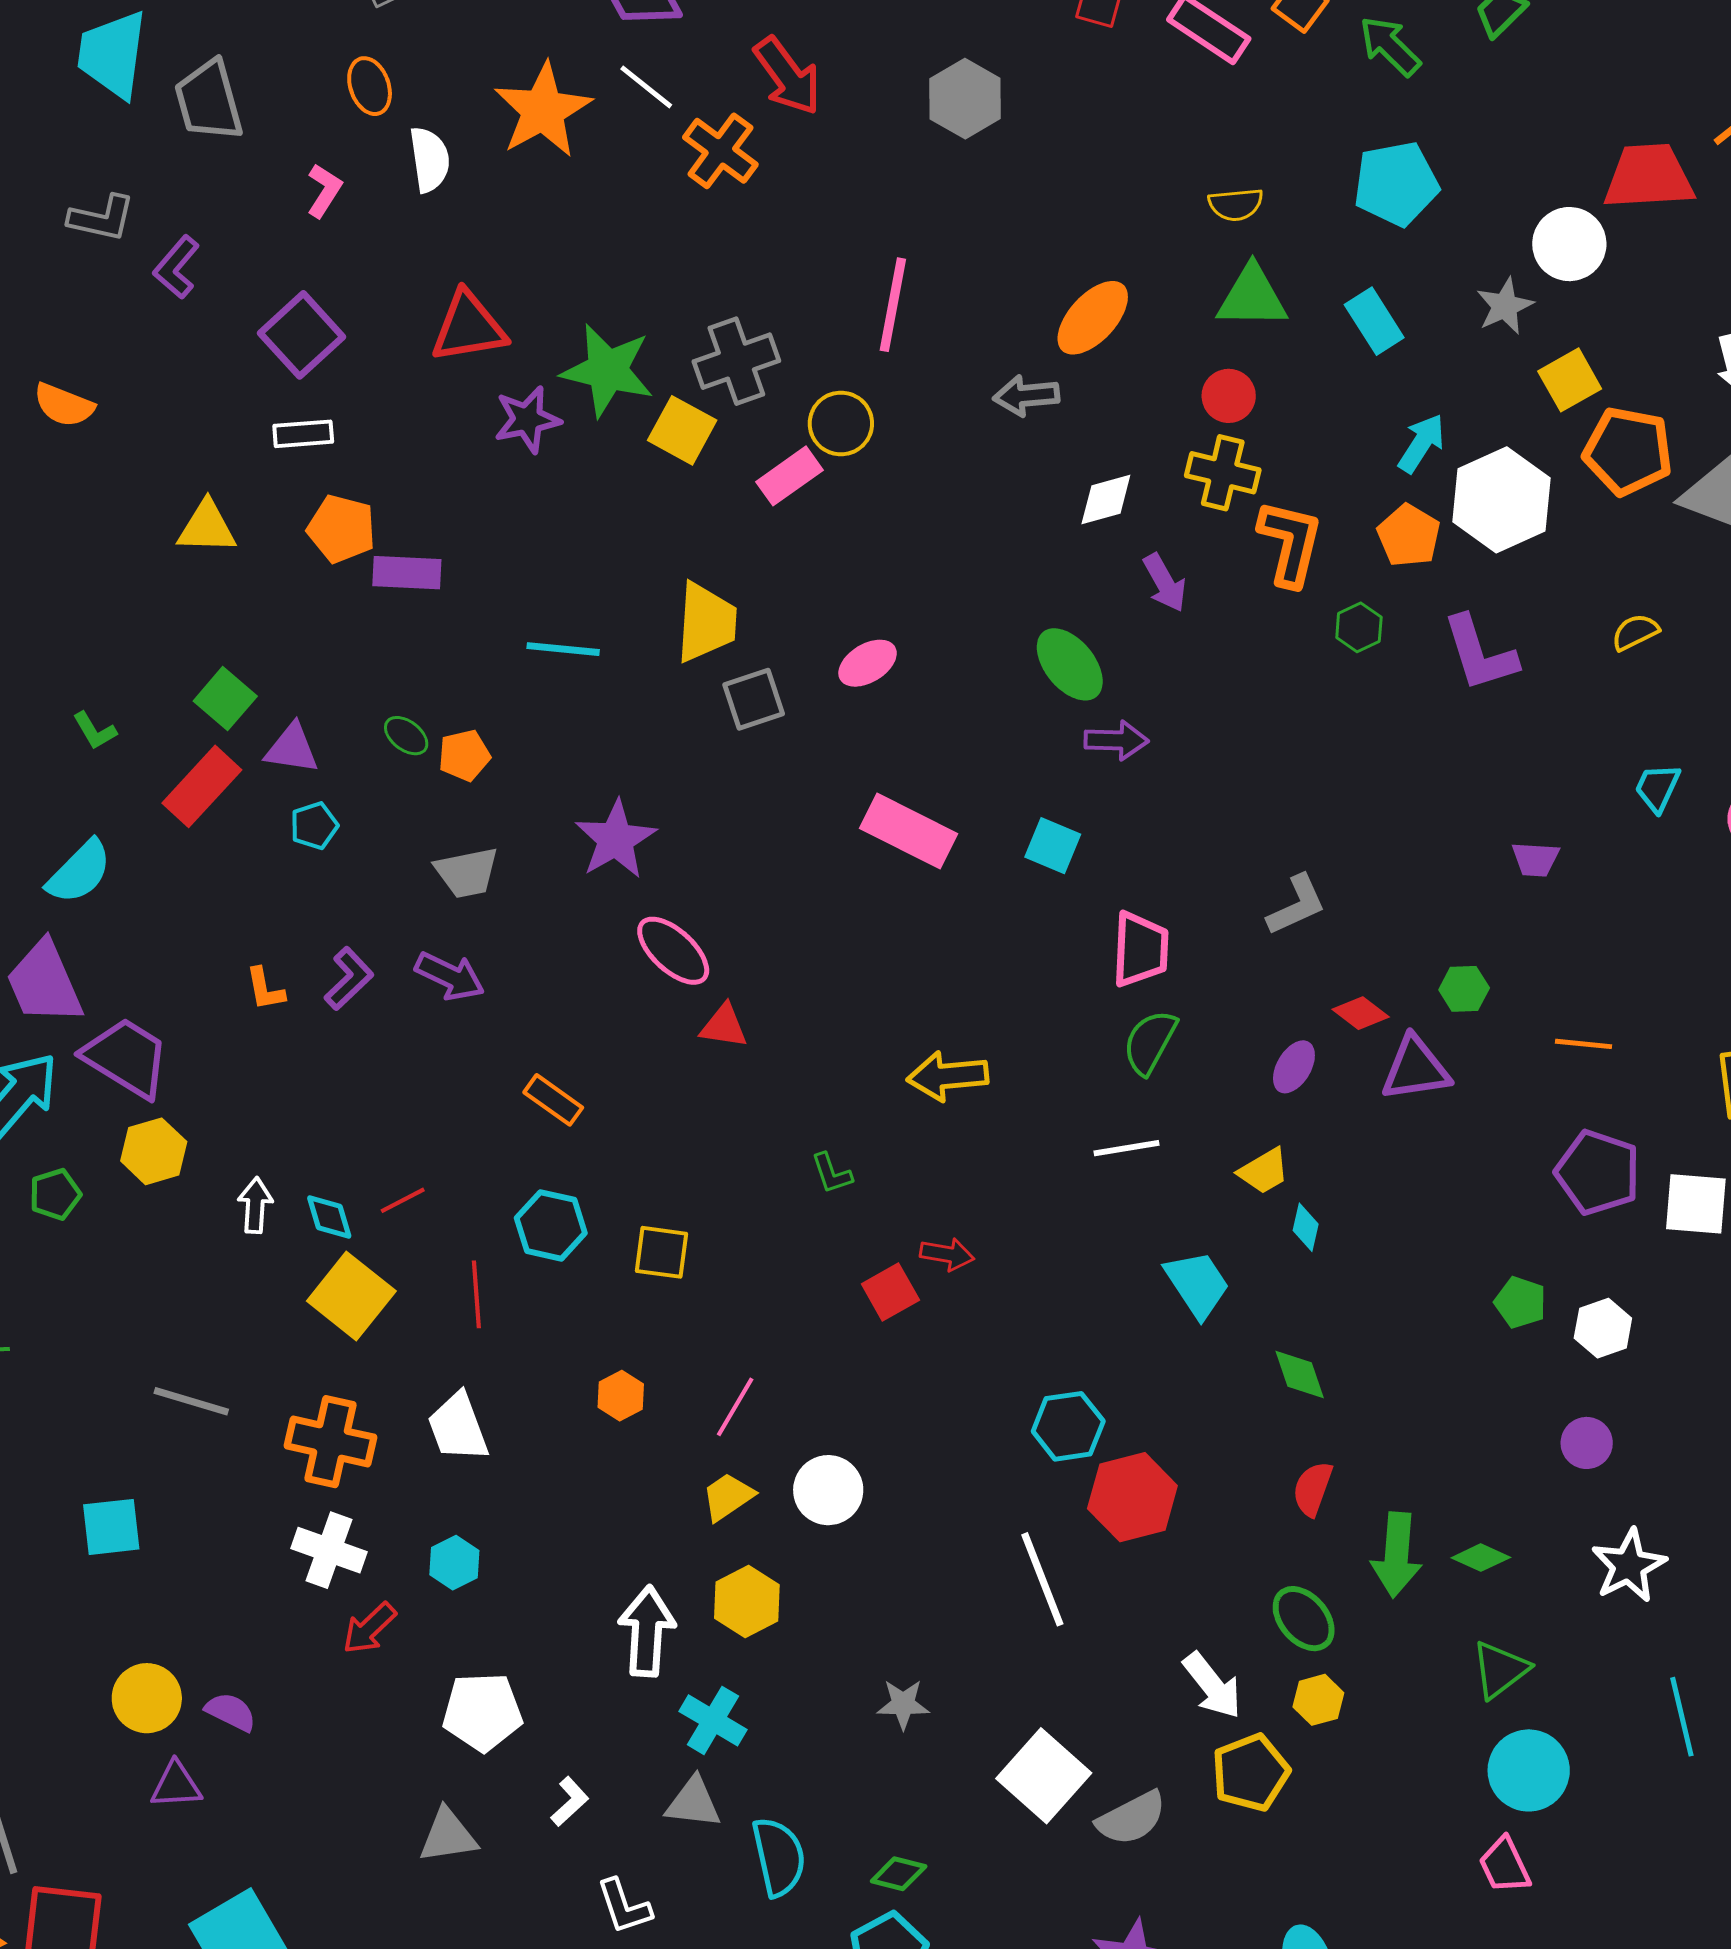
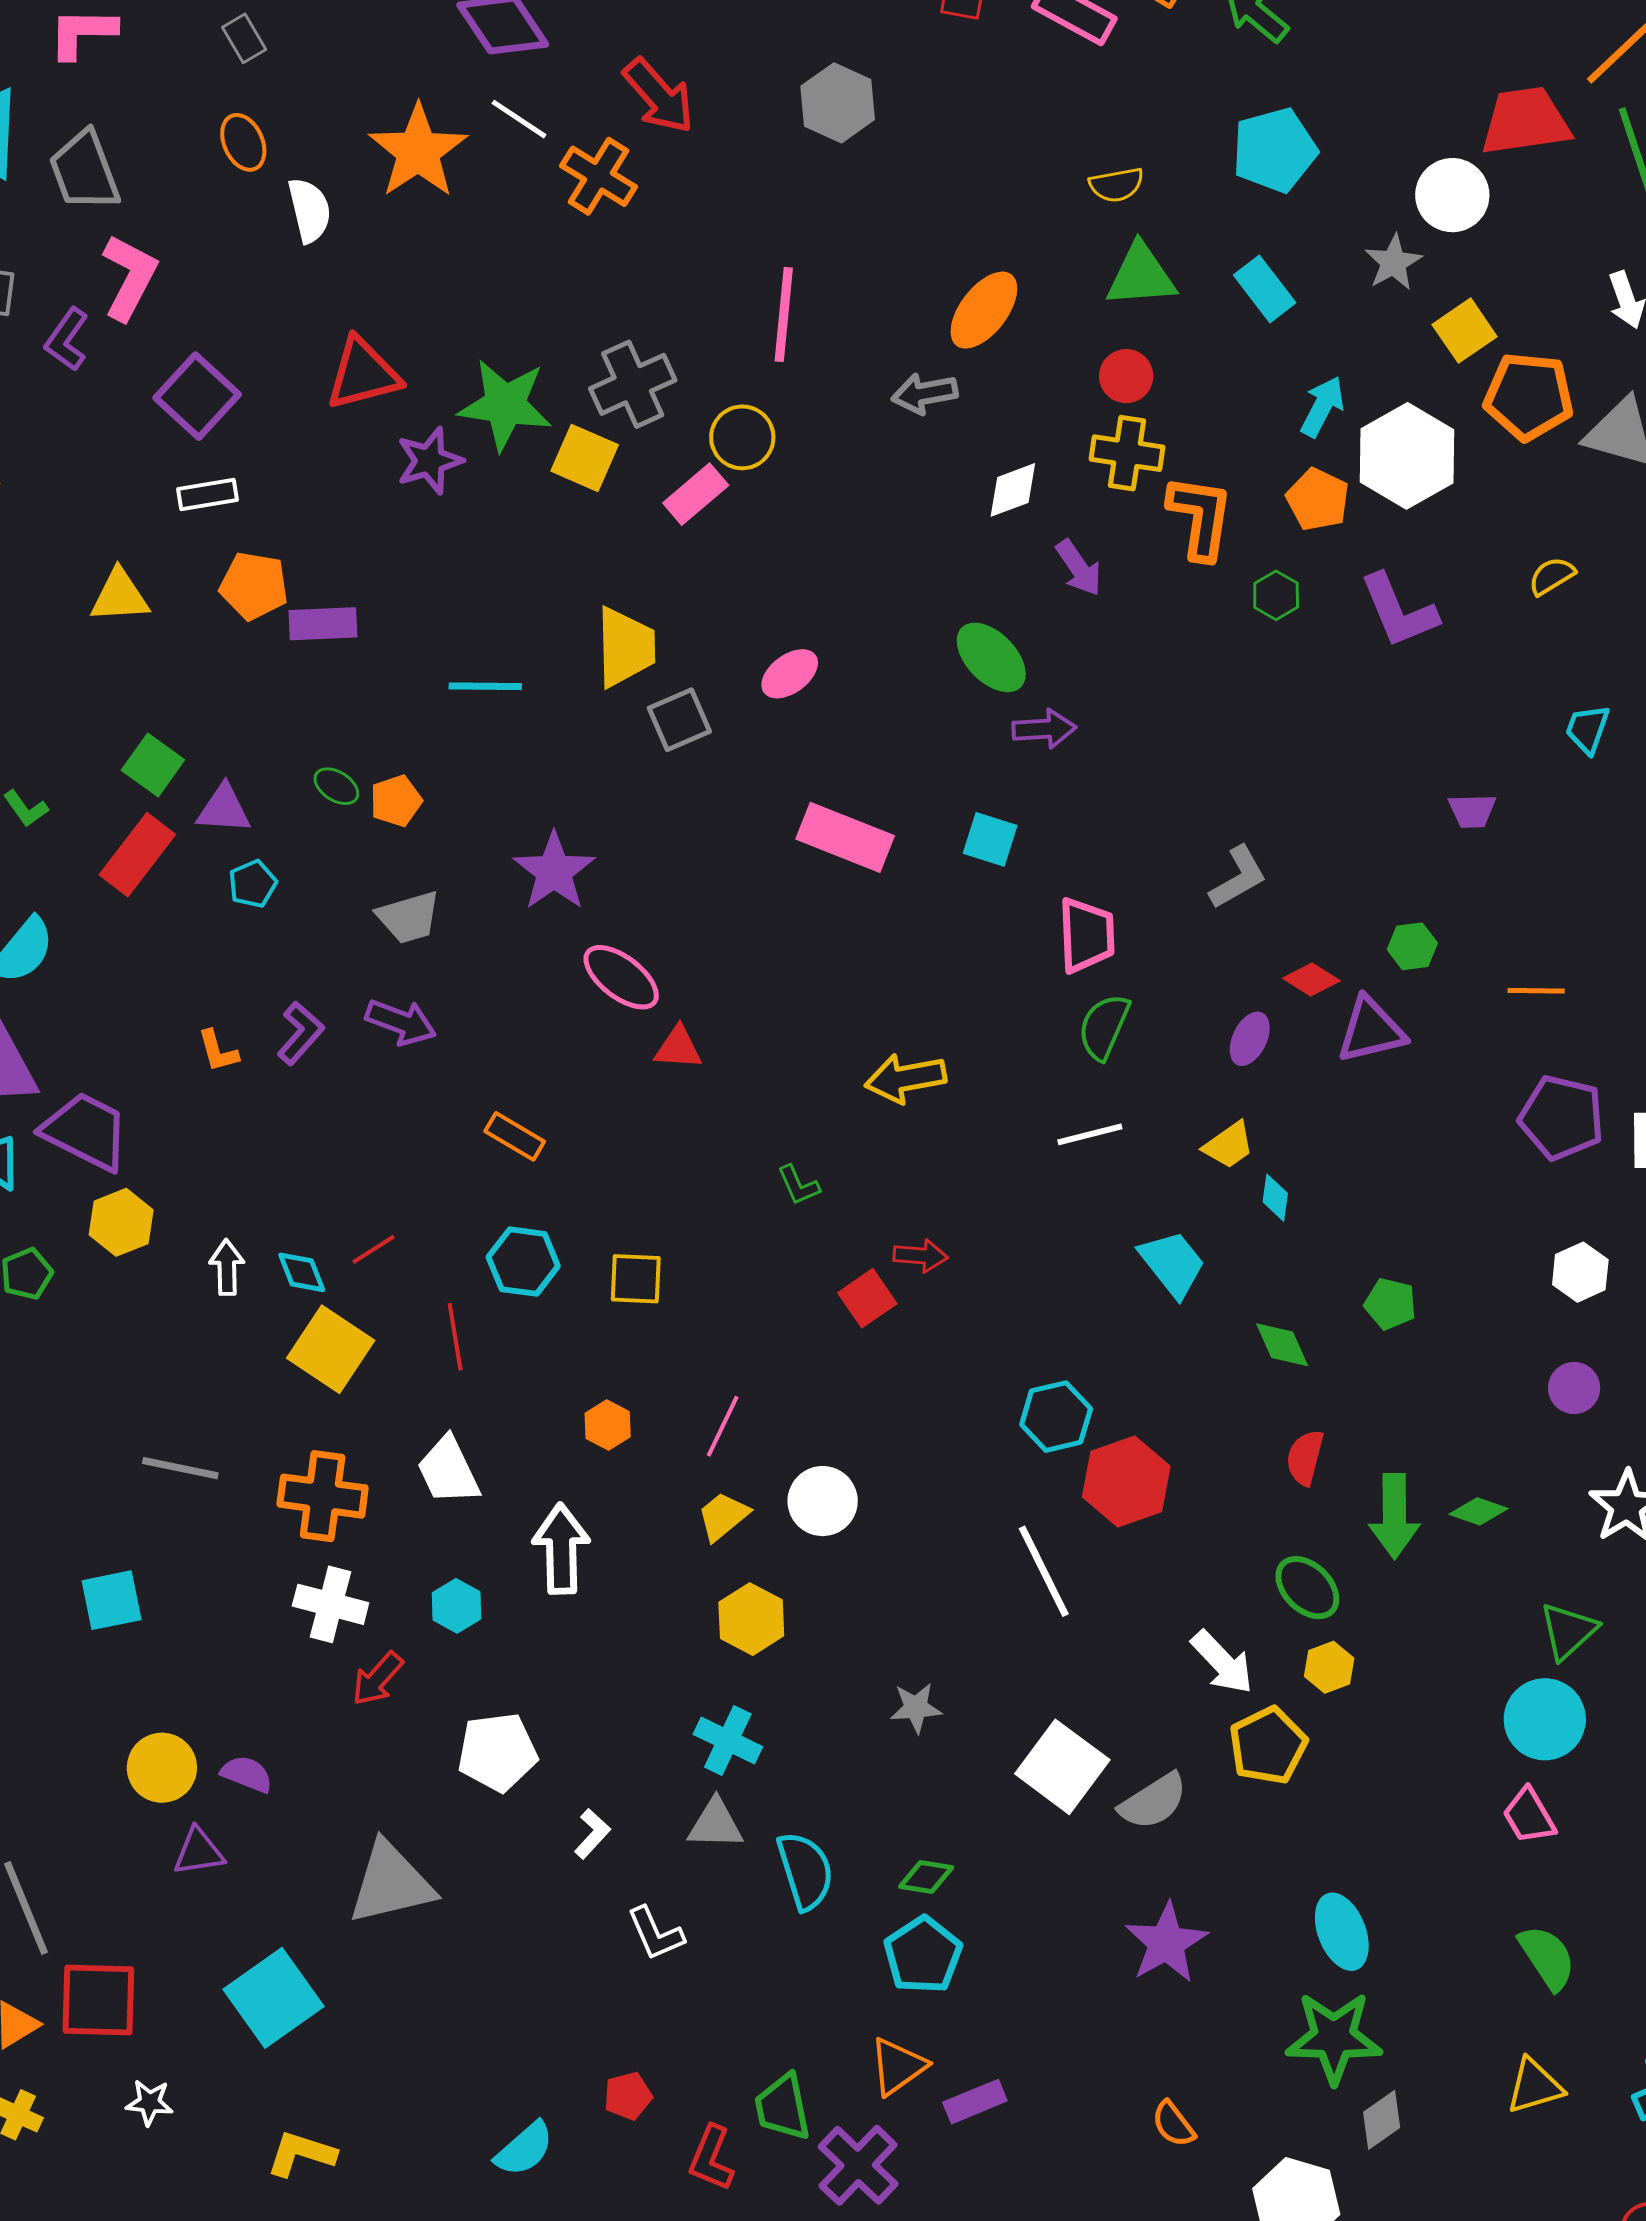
pink L-shape: (324, 191) -> (130, 277), moved, size x1.6
green pentagon: (1520, 1302) -> (1390, 1304), moved
white arrow: (647, 1631) -> (561, 1549), moved
green triangle: (1500, 1670) -> (1568, 1631), moved
gray triangle: (448, 1836) -> (391, 1883), moved, size x1.5

